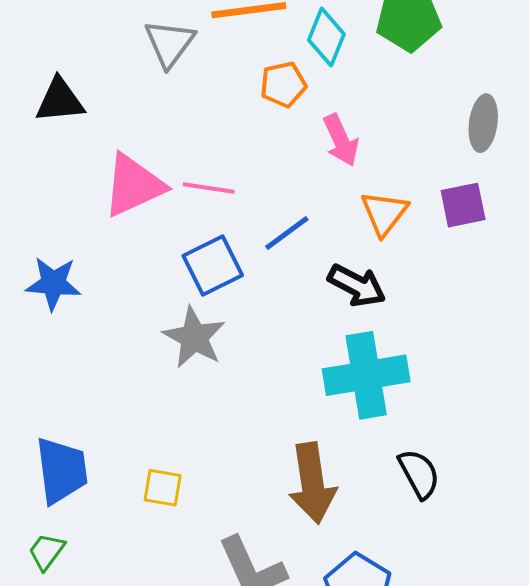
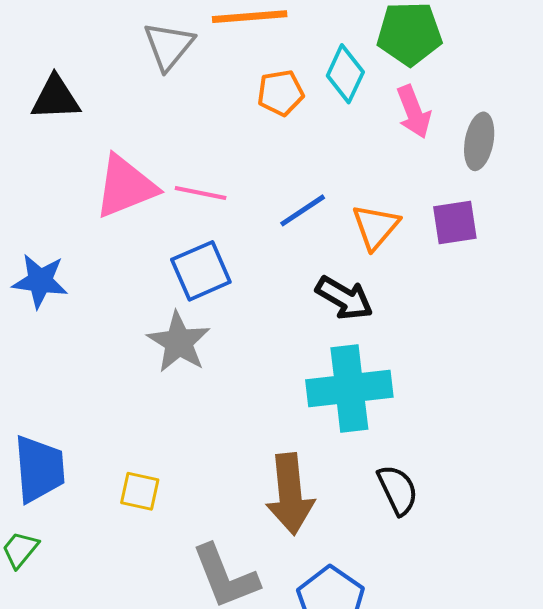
cyan diamond: (326, 37) -> (345, 74), moved
pink arrow: (341, 140) -> (414, 112), moved
blue line: (287, 233) -> (303, 210), moved

